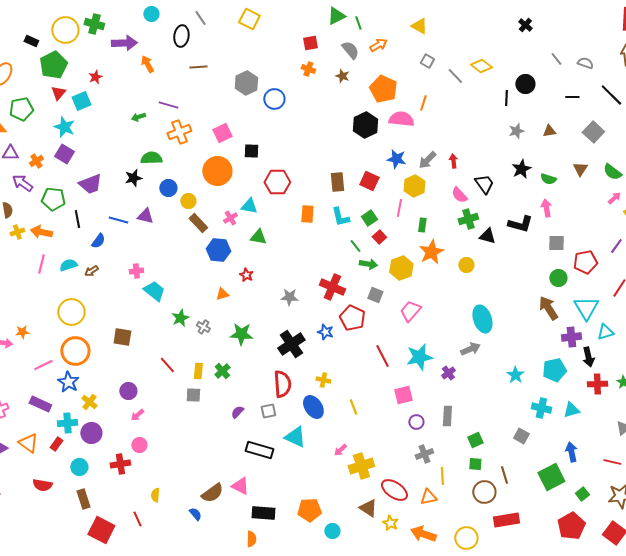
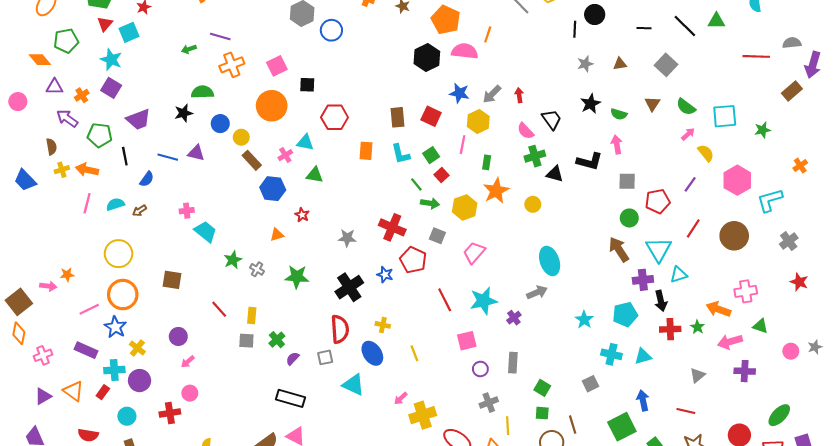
green cross: (222, 371) -> (277, 340), moved
gray square: (521, 436) -> (590, 384), turned 35
green square: (475, 440) -> (542, 388), turned -35
black rectangle: (259, 450) -> (291, 398), moved

